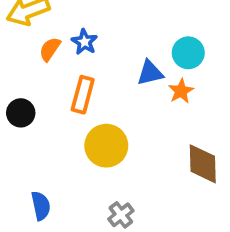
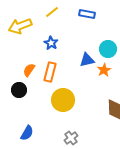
orange semicircle: (50, 49) -> (29, 70), moved
black circle: (21, 113) -> (19, 90), moved
blue semicircle: (41, 206) -> (27, 133), turned 42

